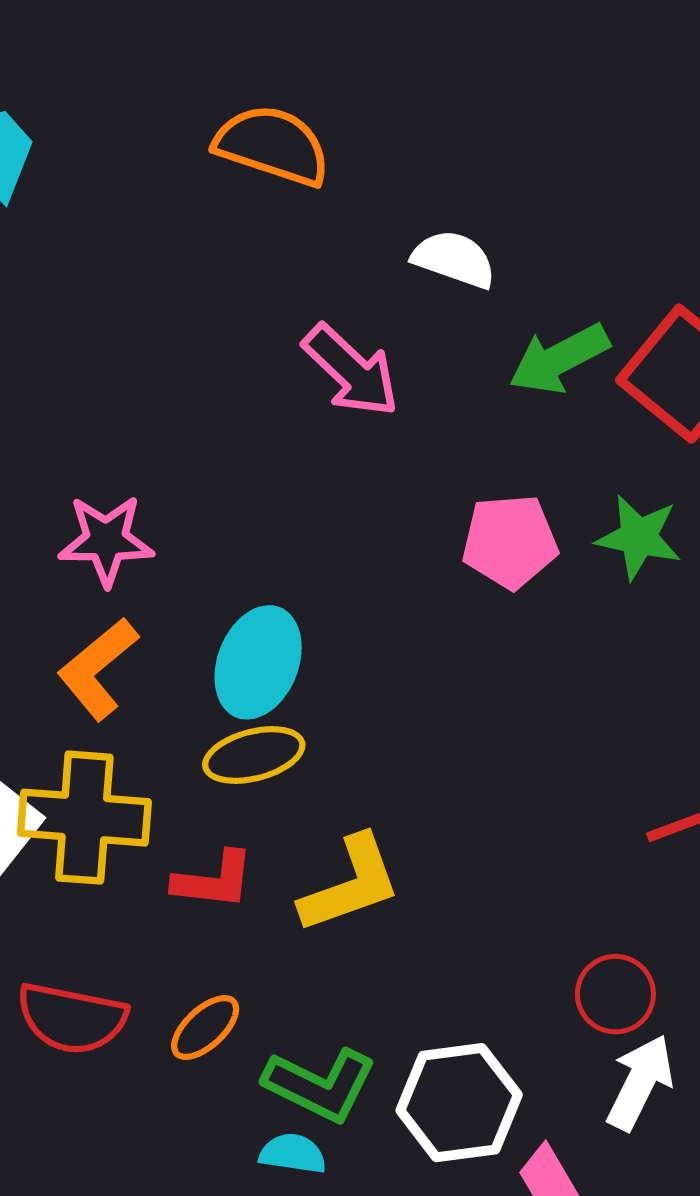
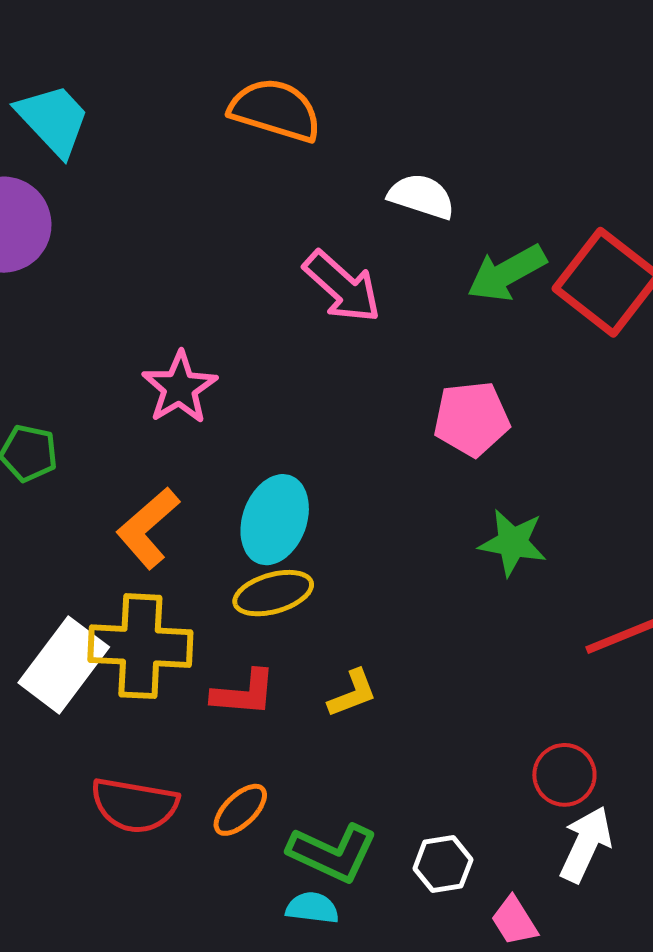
green star: (639, 537) -> (513, 543), moved
pink star: (106, 540) -> (180, 388), moved, turned -30
yellow L-shape: (350, 884) -> (352, 693), size x0.6
white hexagon: (459, 1103) -> (443, 864), size x0.6

